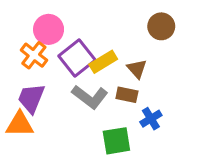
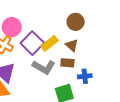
brown circle: (161, 26) -> (76, 22), moved
blue cross: (151, 119) -> (85, 76), turned 32

